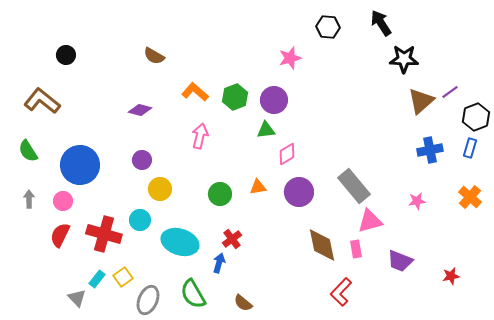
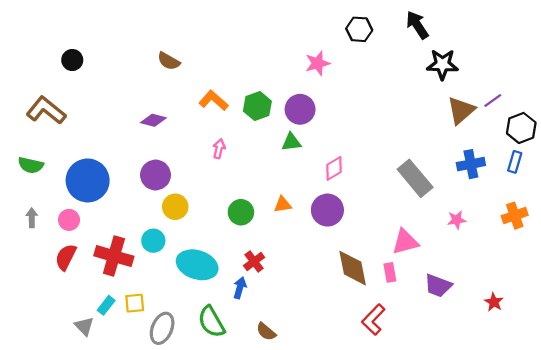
pink arrow: (200, 136) -> (219, 149), size x0.7
green semicircle: (28, 151) -> (31, 165), turned -45
pink diamond: (287, 154) -> (334, 168), moved
purple circle: (142, 160) -> (156, 175), size x1.4
gray rectangle: (354, 186) -> (415, 178), moved
orange cross: (470, 197) -> (515, 216), turned 30
red star: (451, 276) -> (494, 302), turned -30
yellow square: (123, 277) -> (135, 303), turned 30

